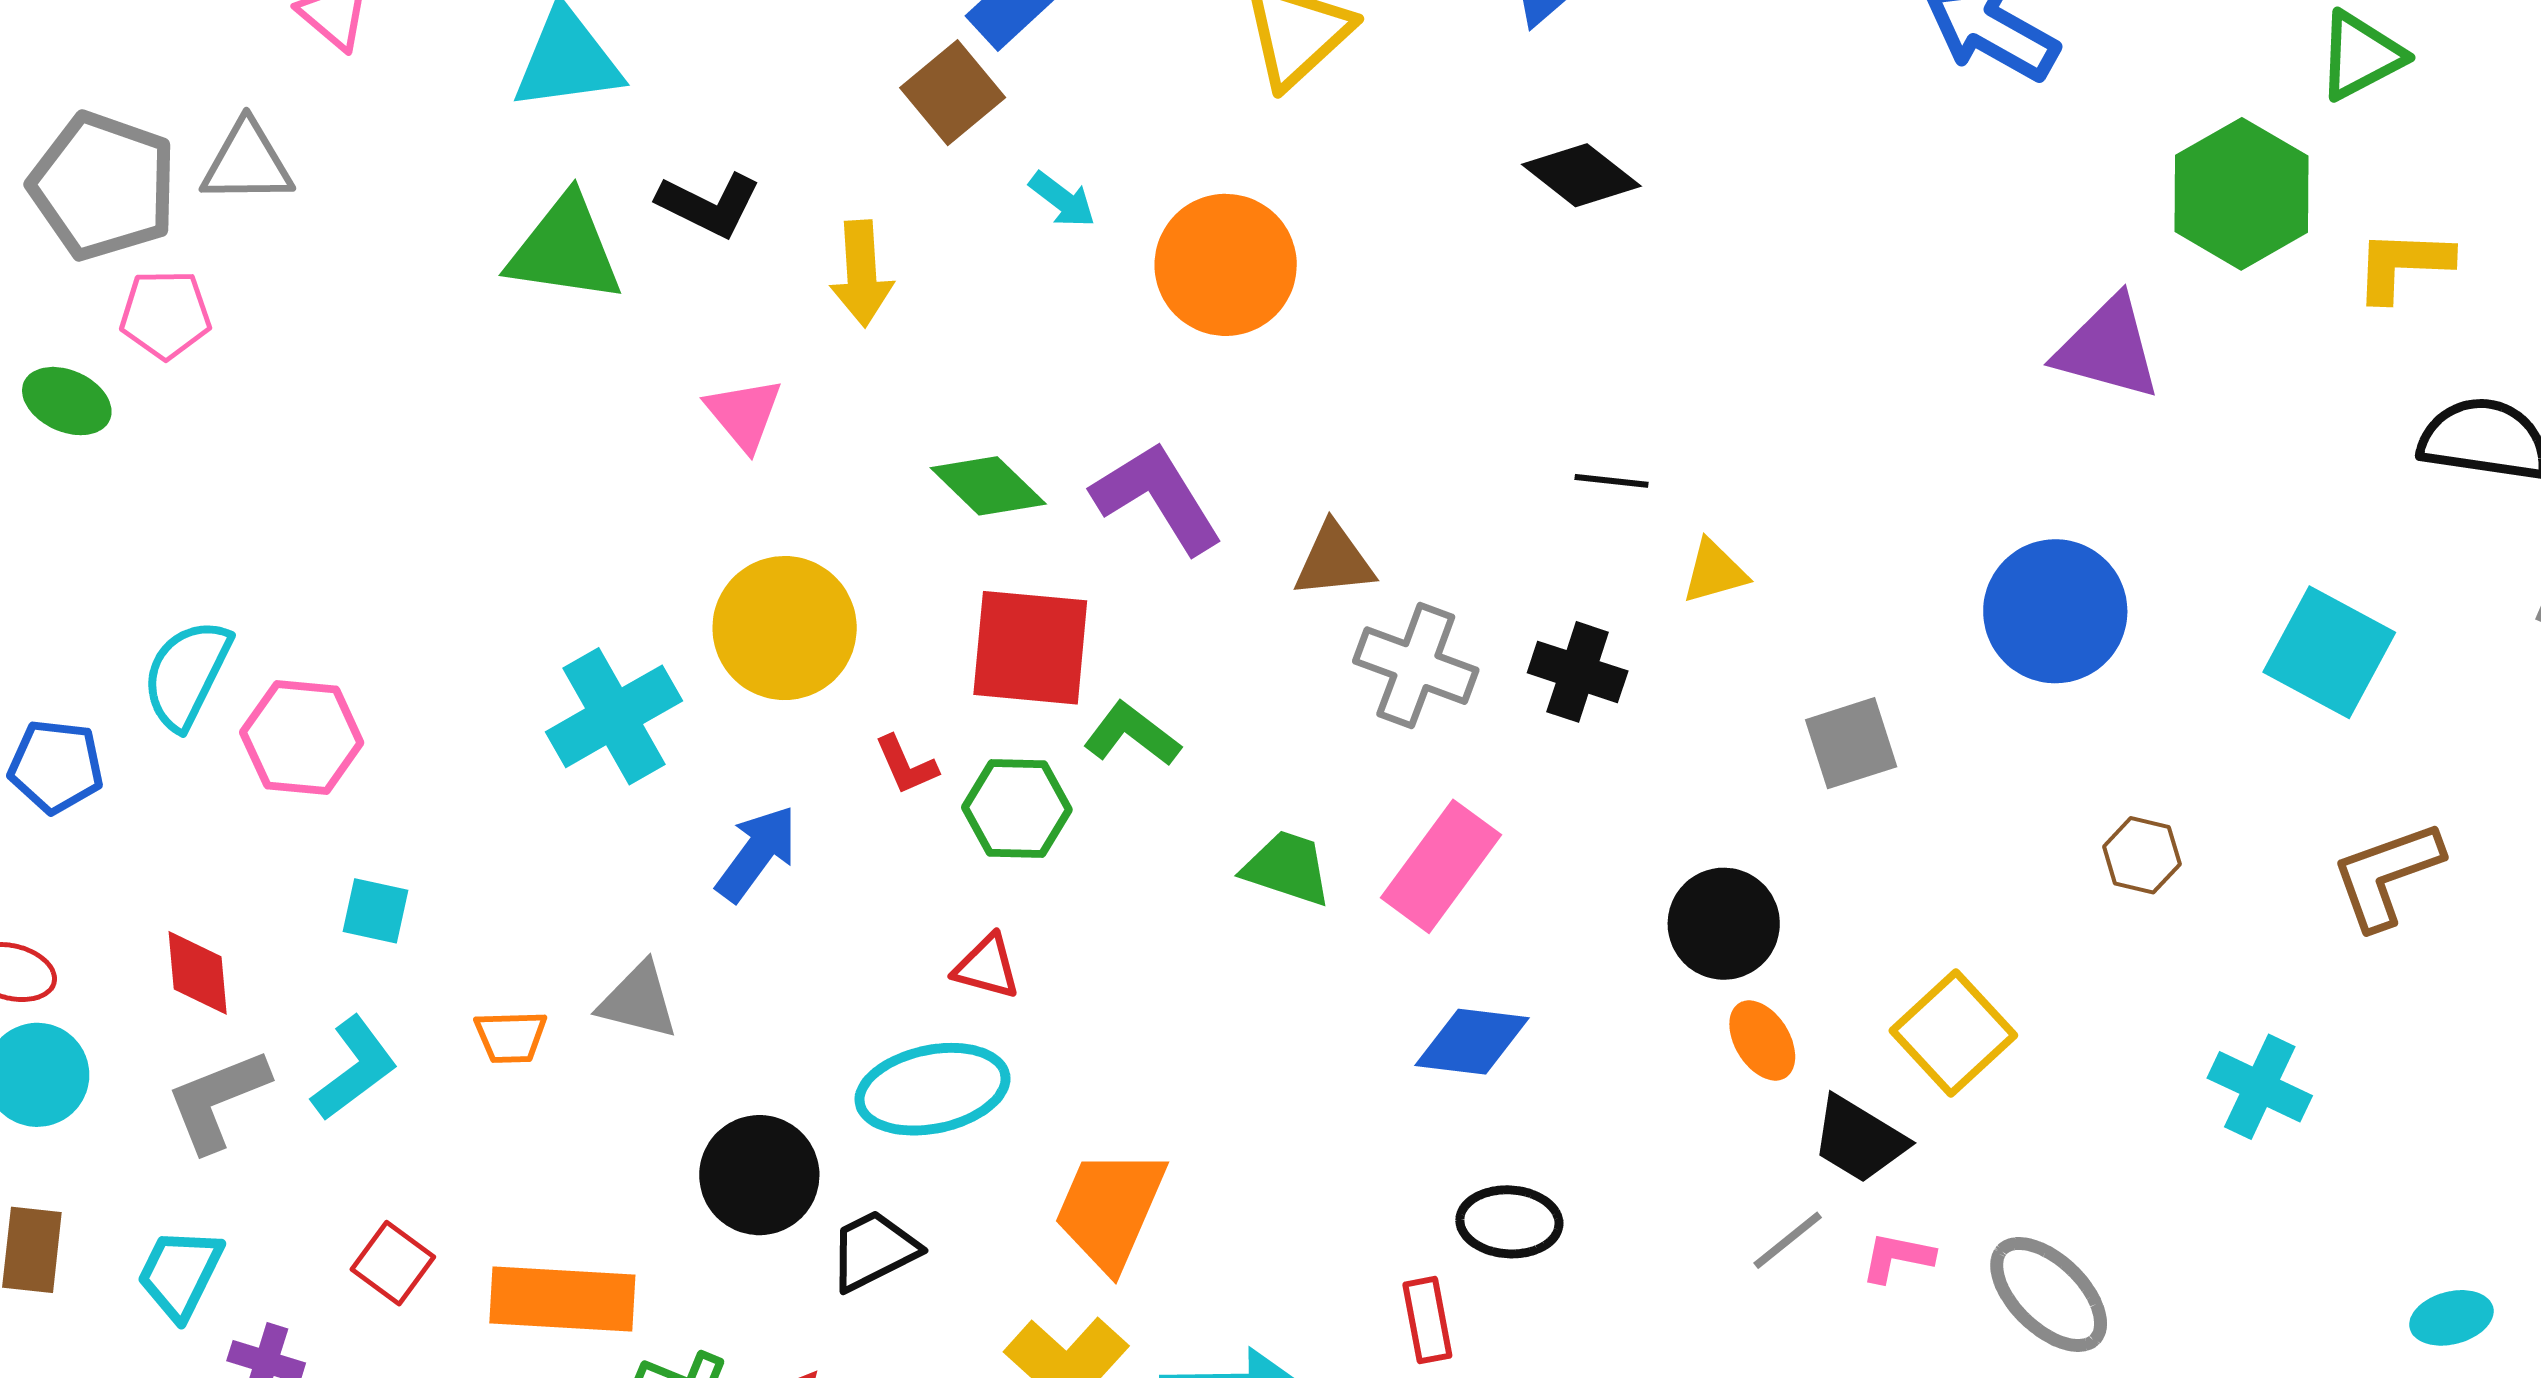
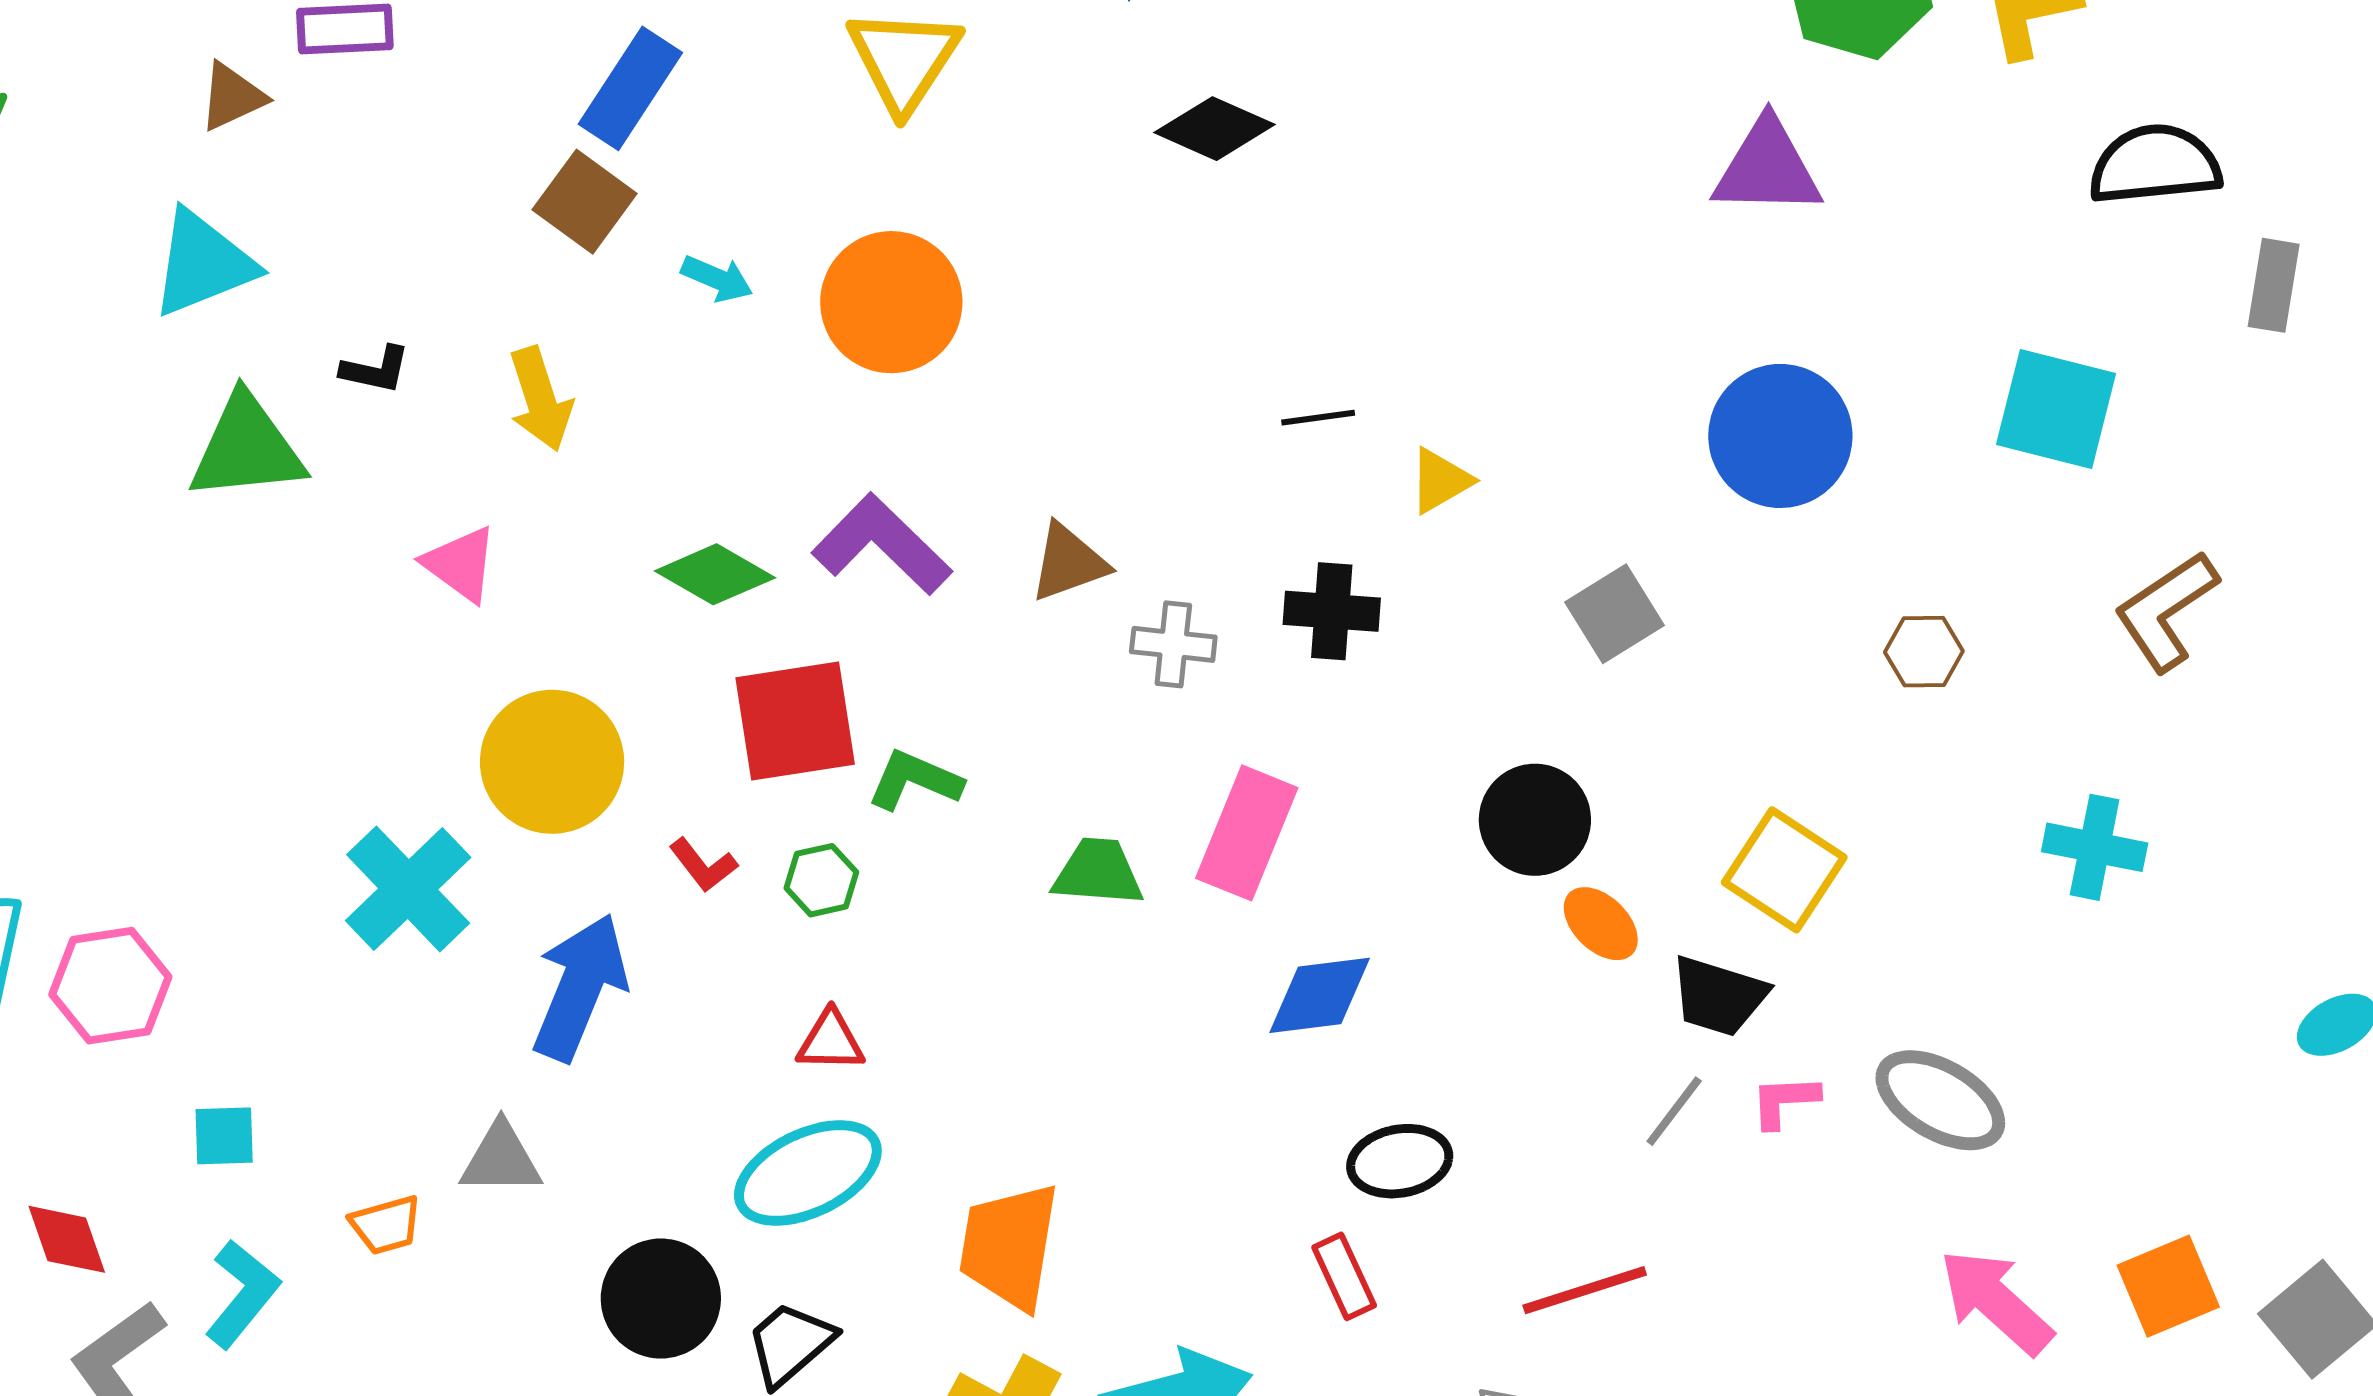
black L-shape: (709, 205) -> (375, 370), size x0.7
gray cross: (1416, 666) -> (1173, 644), size x0.7
green hexagon: (1017, 808) -> (821, 880), size x0.7
blue arrow: (757, 853) -> (580, 987), size x1.4

